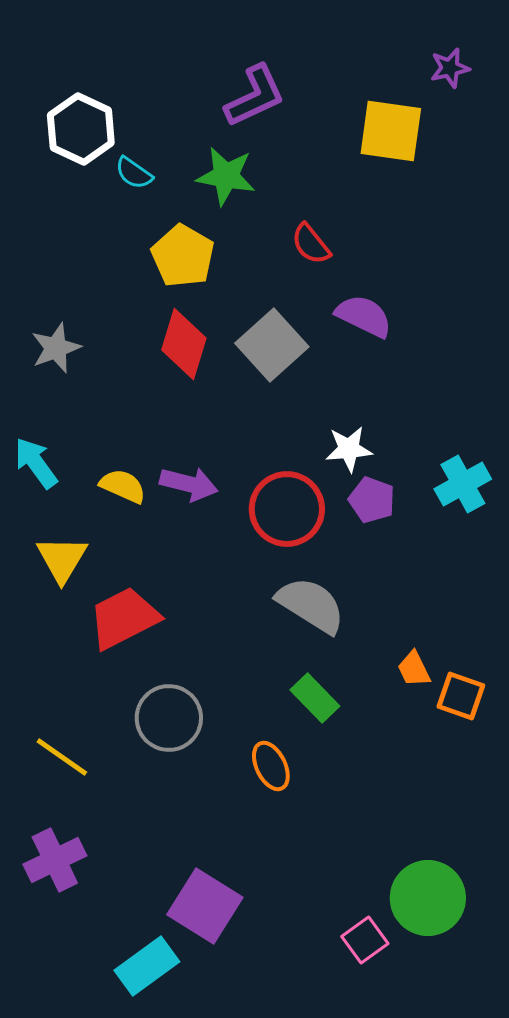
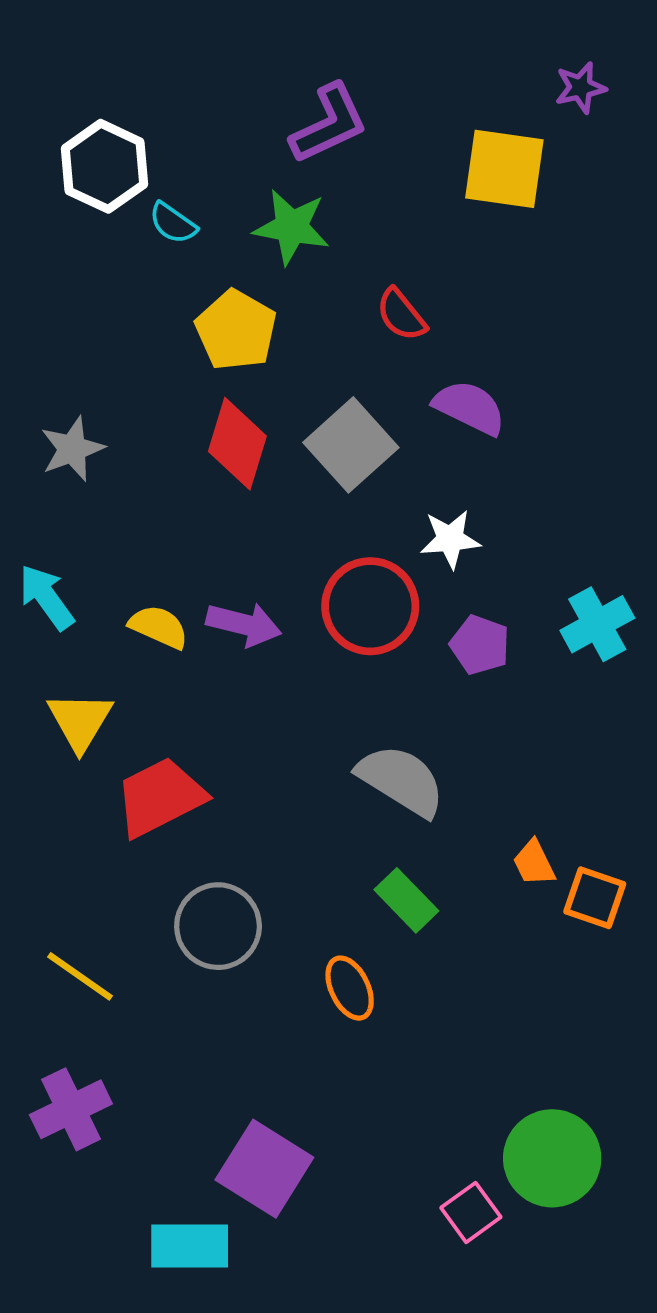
white star: (349, 449) -> (450, 539), moved
red circle: (287, 509) -> (370, 606), moved
cyan rectangle: (147, 966) -> (190, 1246), turned 36

